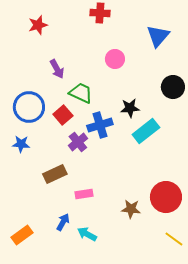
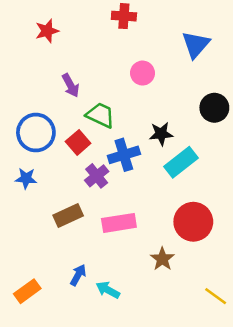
pink rectangle: (84, 194) -> (119, 223), moved, size x1.5
red circle: (166, 197) -> (193, 222), moved
brown star: (131, 209) -> (162, 259), turned 30

